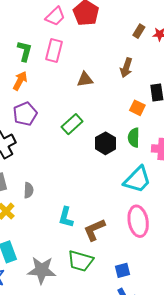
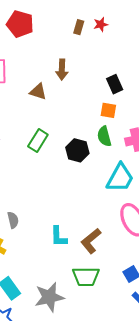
brown arrow: (126, 68) -> (62, 70), moved
brown triangle: (85, 80) -> (38, 92), turned 42
orange square: (137, 108) -> (108, 110), moved

